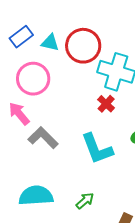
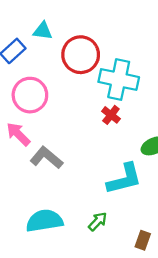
cyan triangle: (50, 43) -> (43, 31), moved
cyan L-shape: (97, 149) -> (124, 179), moved, turned -78

